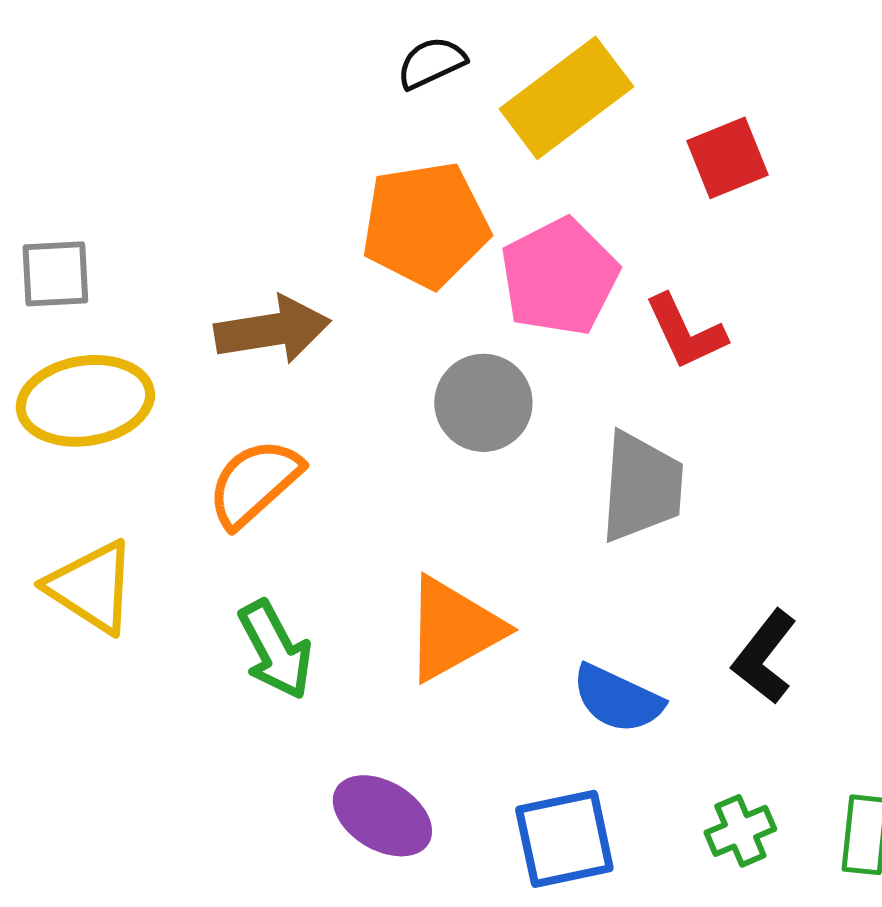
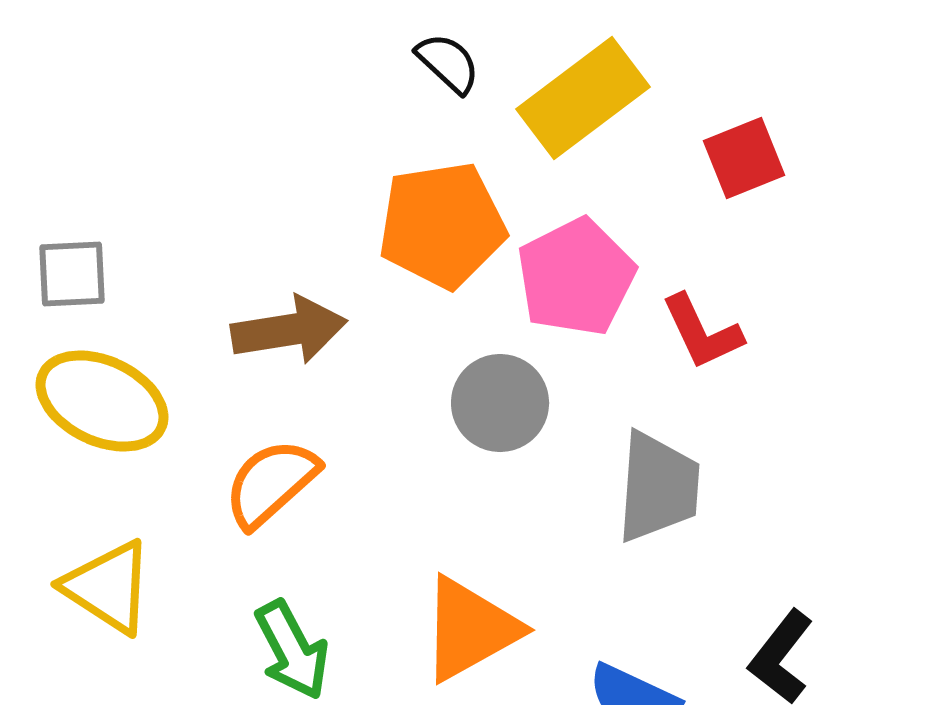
black semicircle: (431, 63) -> (448, 63), turned 68
yellow ellipse: (85, 401) -> (102, 401), turned 34

